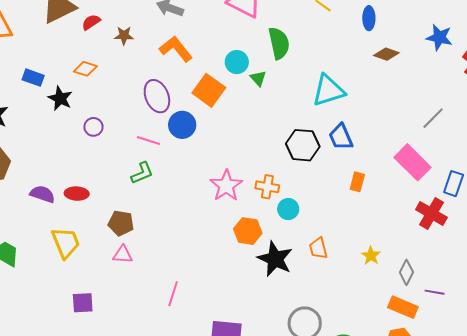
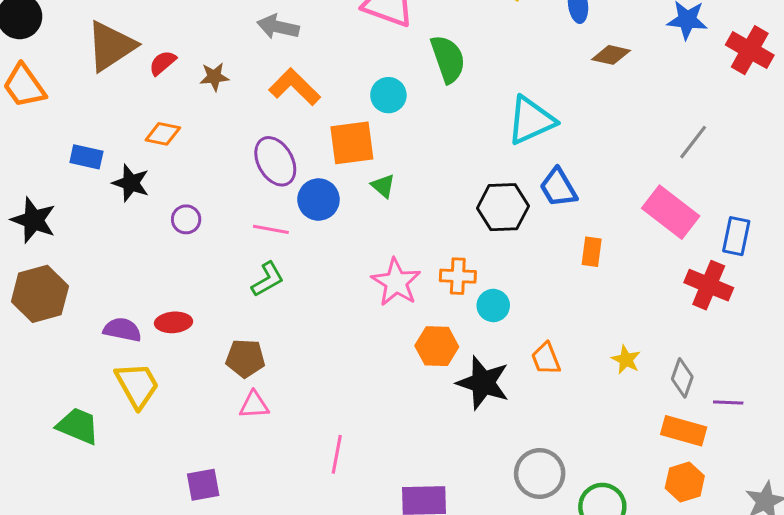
green triangle: (258, 78) -> (383, 186), moved
orange square: (209, 90) -> (352, 143), turned -36
yellow trapezoid: (66, 243) -> (137, 385), moved

